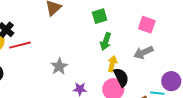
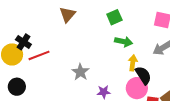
green arrow: (106, 41) -> (124, 42), turned -90

